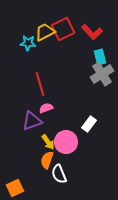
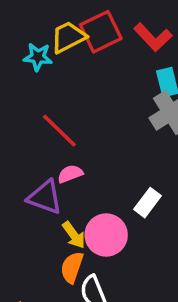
red line: (40, 84) -> (59, 131), turned -30
purple triangle: (32, 121) -> (45, 197), turned 40

